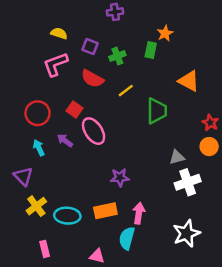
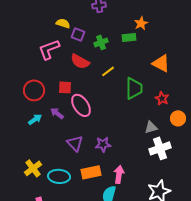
yellow semicircle: (59, 33) -> (63, 23), moved
green rectangle: (151, 50) -> (129, 37), turned 72
red square: (74, 110) -> (65, 87), turned -32
red star: (210, 123) -> (162, 98), moved
cyan arrow: (39, 148) -> (35, 119), turned 80
purple triangle: (23, 176) -> (75, 143), moved

